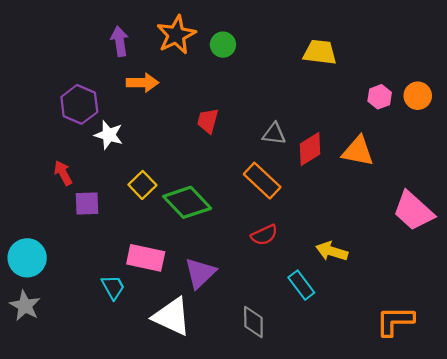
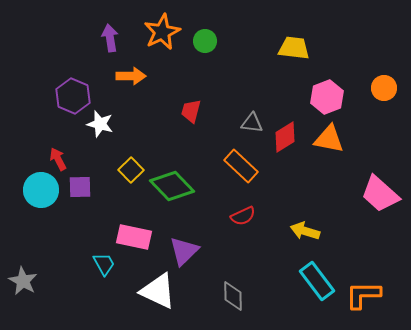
pink hexagon: (380, 97) -> (327, 97), moved, size x1.5
cyan circle: (27, 258) -> (41, 190), moved
cyan rectangle: (301, 285) -> (317, 281), moved, size x1.4

